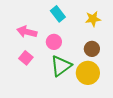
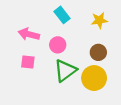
pink square: (26, 58) -> (28, 62), turned -32

